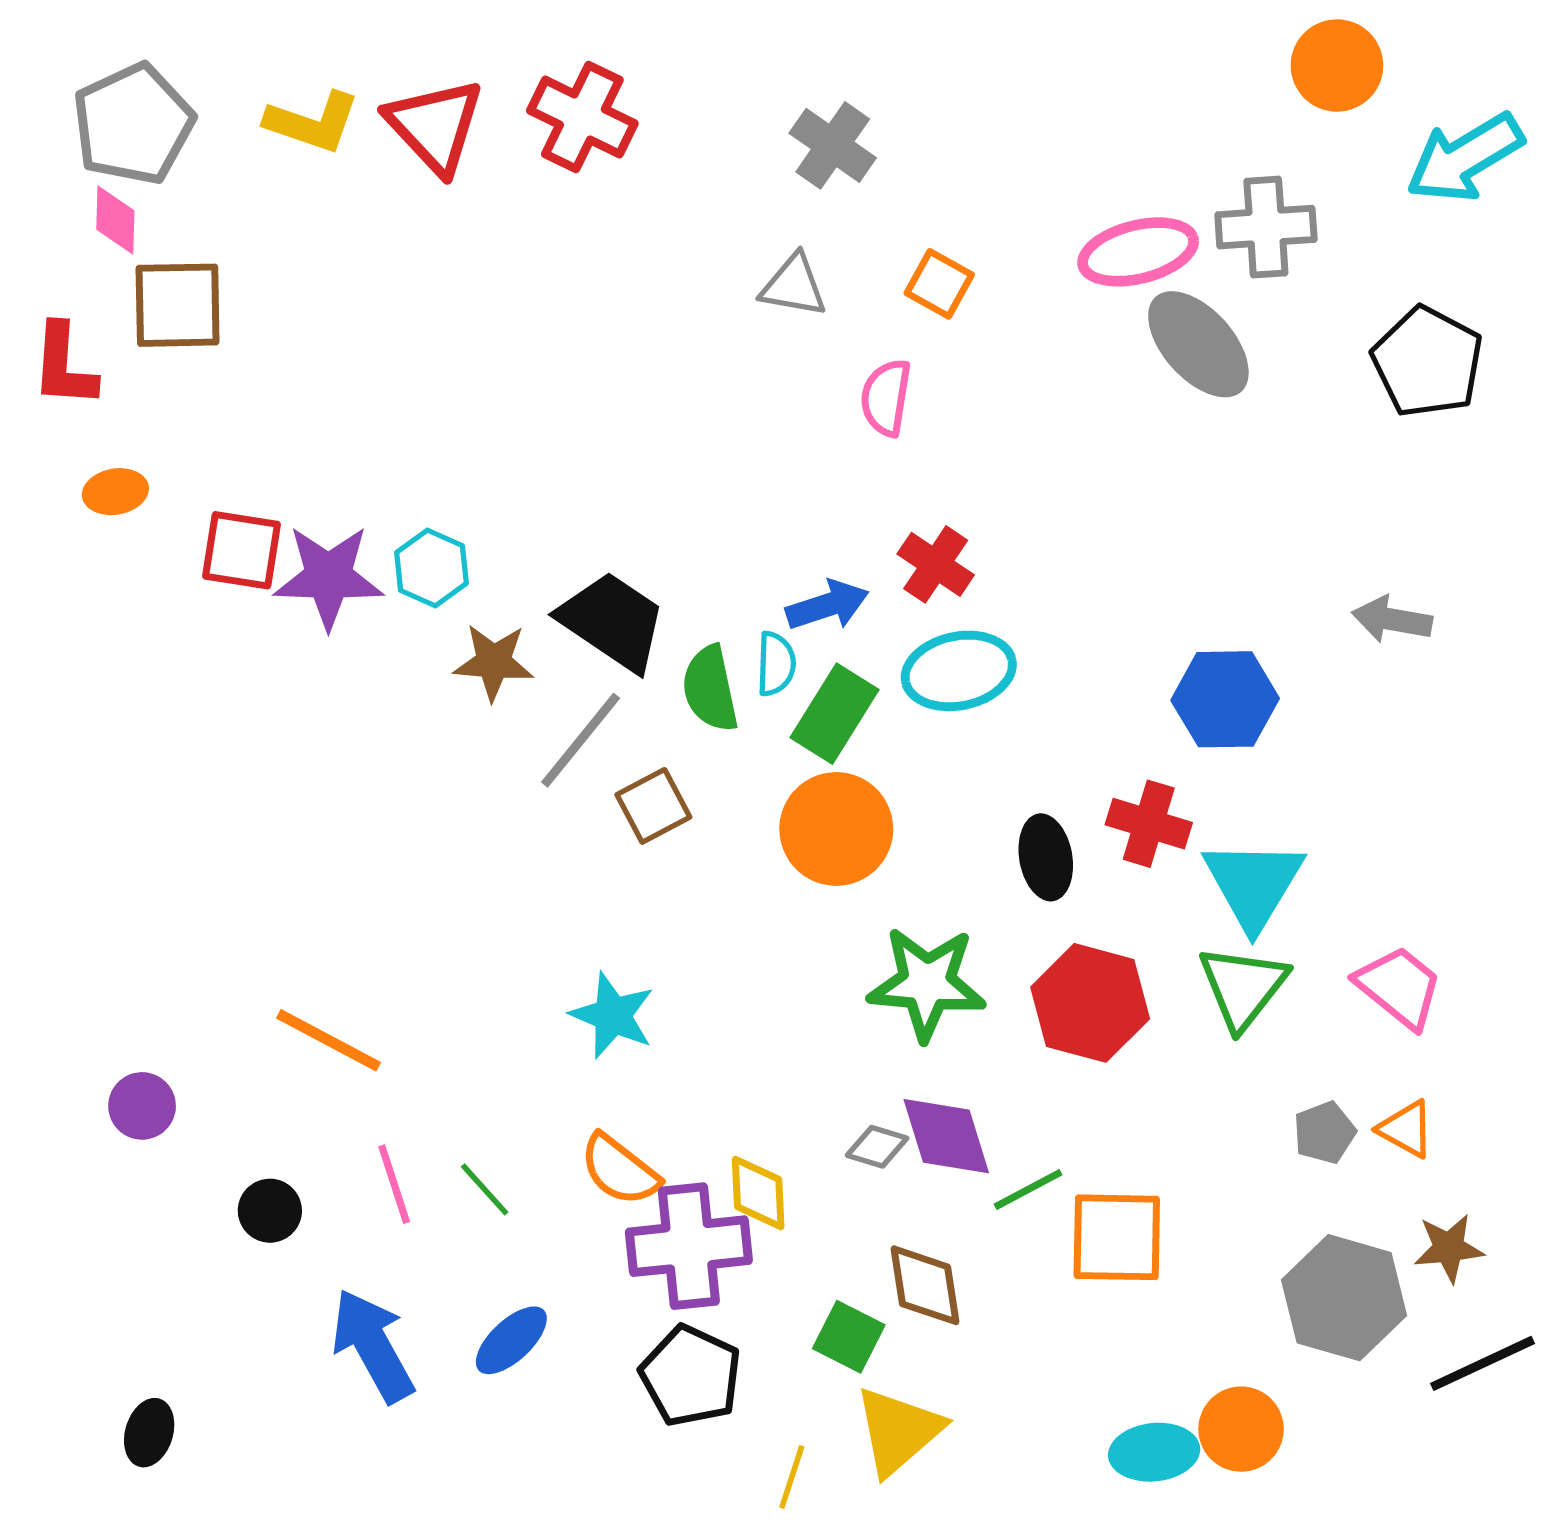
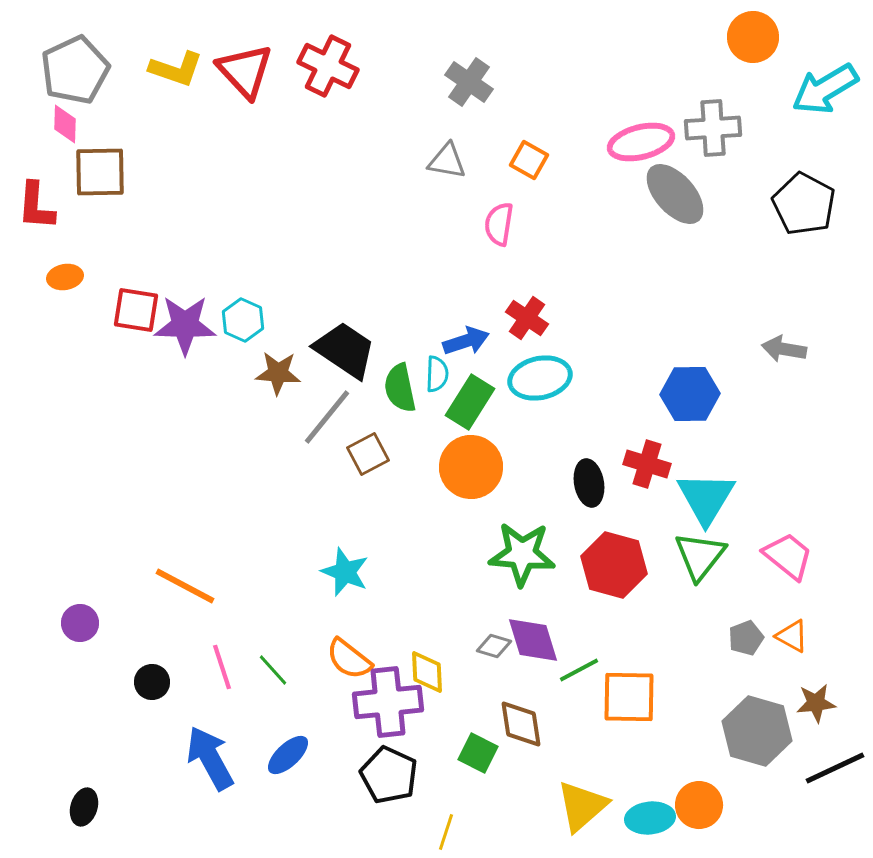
yellow triangle: (898, 1431) -> (582, 806), moved

